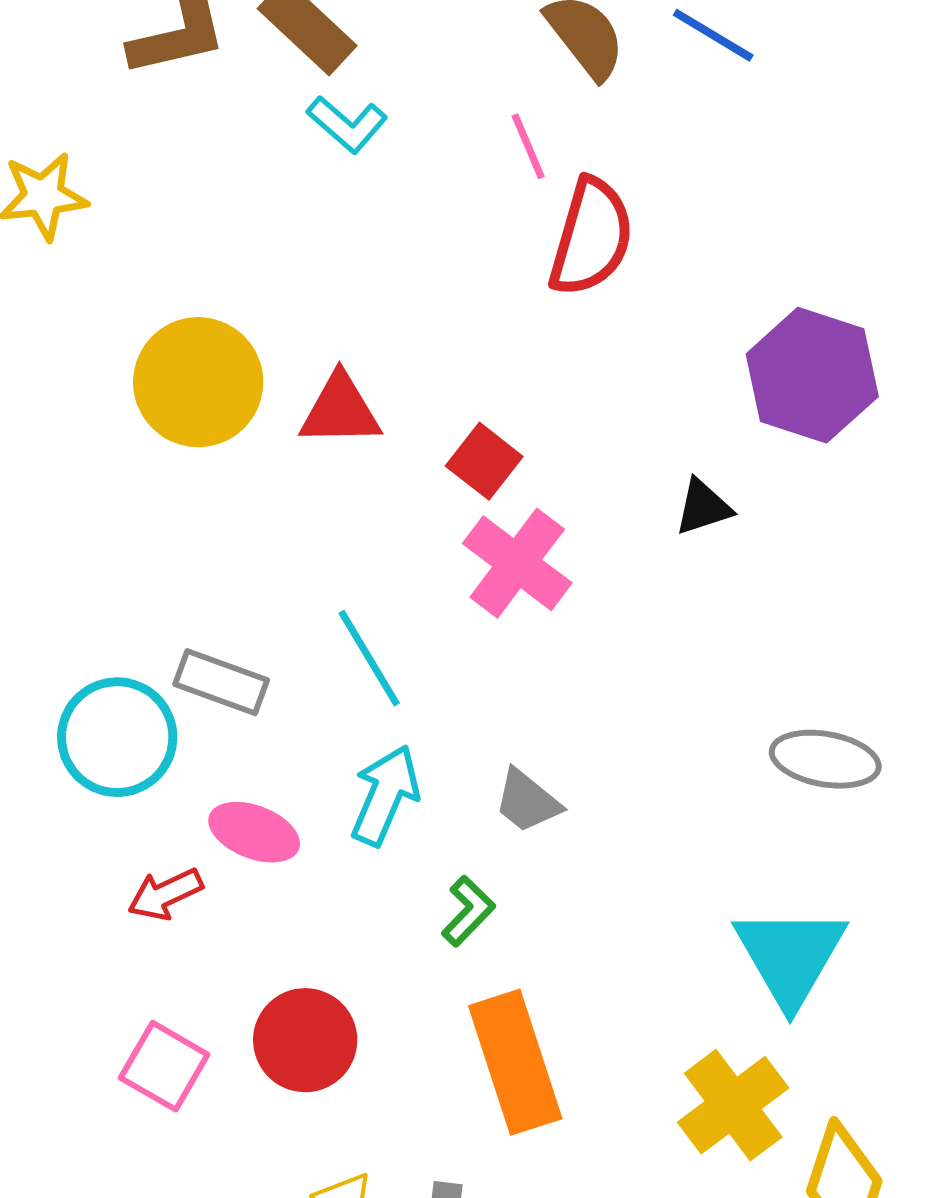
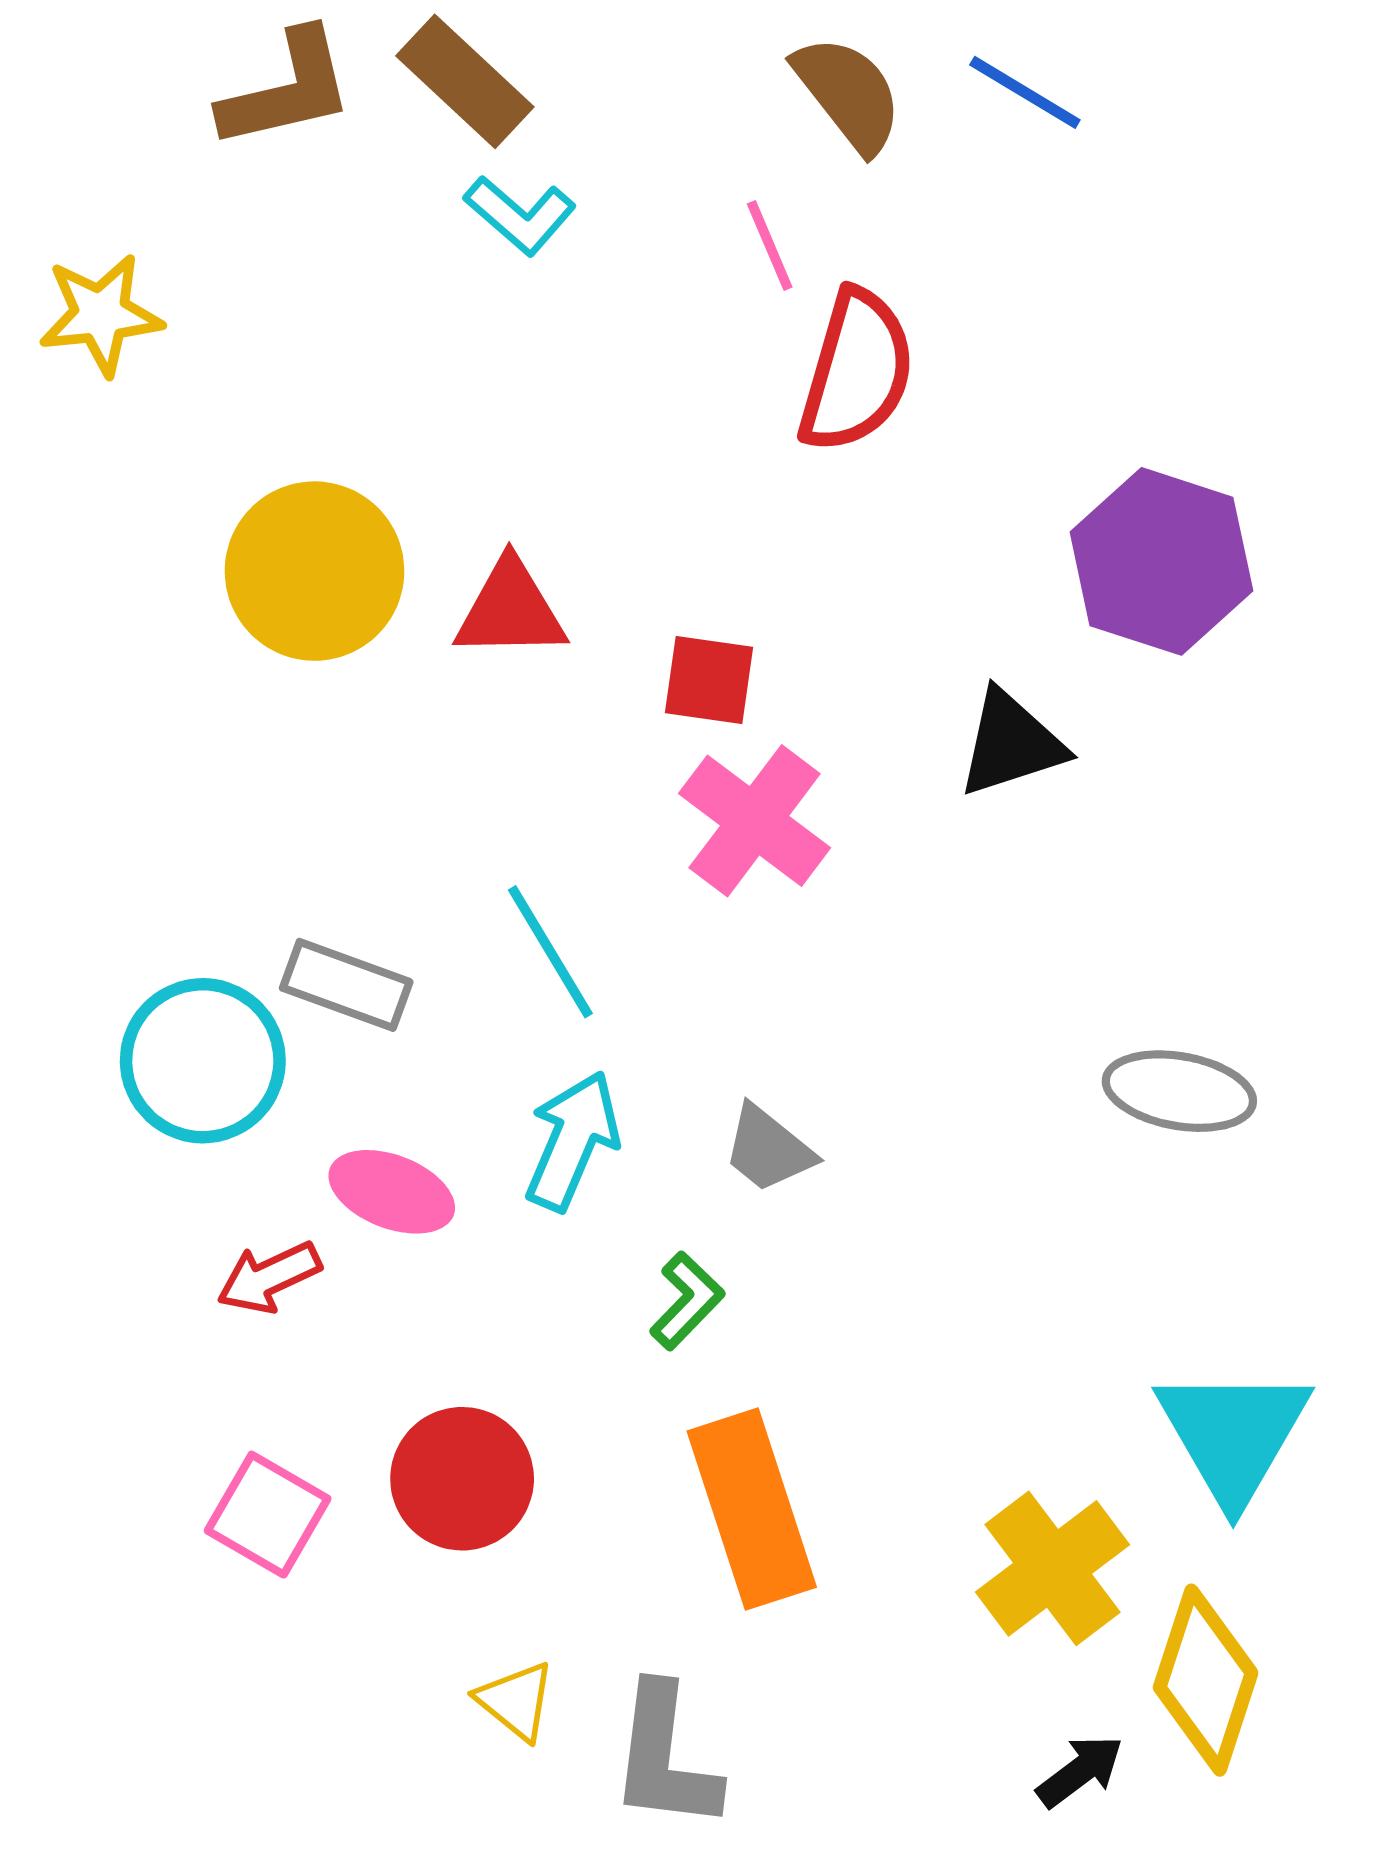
red square: (484, 461) -> (709, 680), turned -30
black triangle: (703, 507) -> (1011, 743), size x1.4
cyan triangle: (790, 956) -> (1233, 1435), moved

